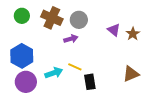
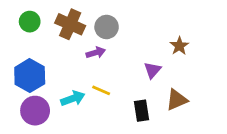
purple triangle: (114, 30) -> (152, 70), moved, turned 32
black rectangle: (90, 82) -> (142, 111), moved

